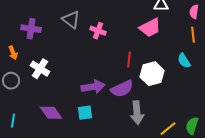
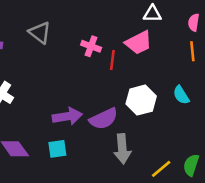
pink cross: (98, 31) -> (91, 46), moved
red line: (129, 60) -> (112, 60), moved
cyan semicircle: (184, 61) -> (181, 95), moved

